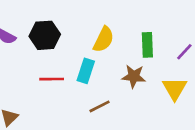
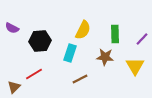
black hexagon: (45, 35) -> (40, 41), moved
red line: (52, 79) -> (34, 74), moved, turned -30

